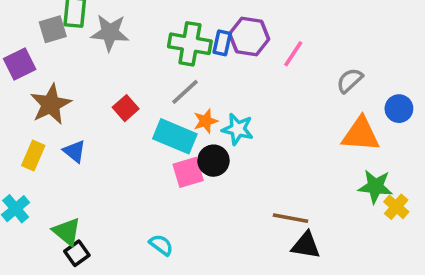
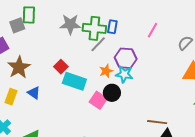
gray star: (110, 33) -> (70, 24), moved
purple hexagon: (249, 37) -> (126, 58), moved
gray line: (185, 92) -> (98, 44), moved
cyan rectangle: (175, 136) -> (74, 81), moved
pink square: (188, 172) -> (98, 100), turned -36

